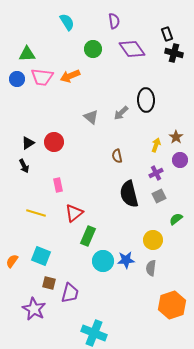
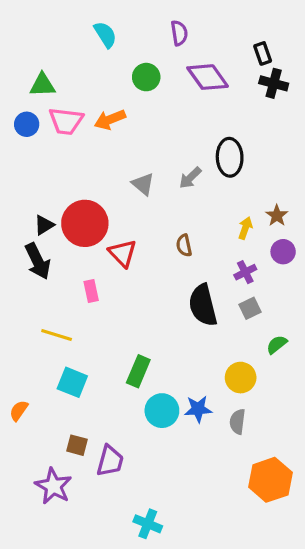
red circle: (54, 142) -> (85, 223), size x1.5
black arrow: (24, 166) -> (38, 261), size x1.6
red triangle: (74, 213) -> (123, 253), moved, turned -36
cyan square: (41, 256) -> (72, 382), moved
cyan cross: (94, 333) -> (148, 524), size x0.7

